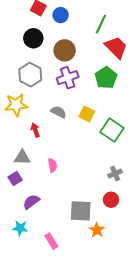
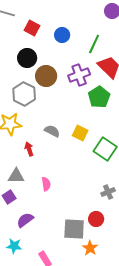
blue circle: (61, 15) -> (62, 35), moved
brown circle: (65, 50) -> (46, 76), moved
purple cross: (68, 78) -> (79, 75), moved
red circle: (111, 200) -> (96, 219), moved

